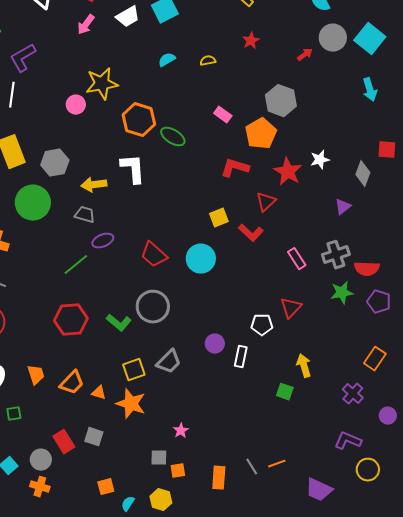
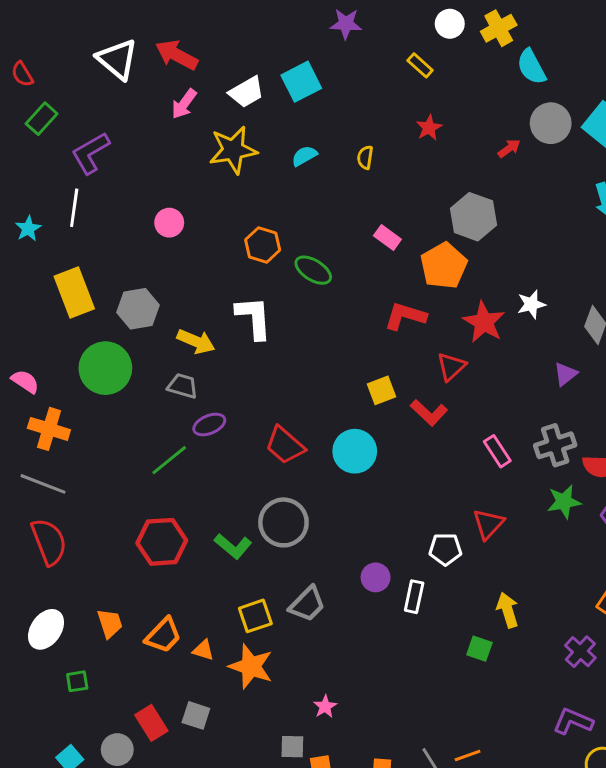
yellow semicircle: (208, 61) -> (365, 157), turned -70
yellow star: (102, 84) -> (233, 150), moved
orange hexagon: (139, 120) -> (263, 245), size x0.7
yellow arrow: (94, 185) -> (196, 341), turned -150

